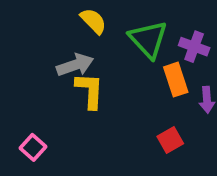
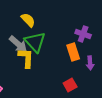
green triangle: (148, 39) -> (35, 42), moved
gray arrow: (75, 65) -> (18, 44), turned 60

